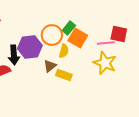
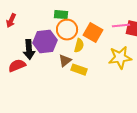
green rectangle: (69, 28) -> (61, 15), moved, turned 56
pink line: (106, 43) -> (121, 26), moved
yellow star: (105, 63) -> (120, 58), turned -30

